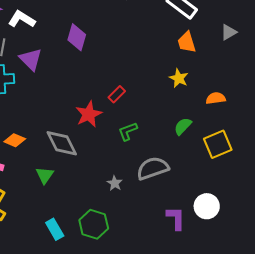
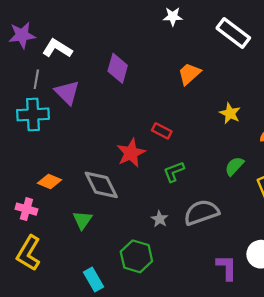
orange trapezoid: (187, 42) -> (189, 74), moved, turned 65
red rectangle: (117, 94) -> (162, 131), turned 72
gray star: (115, 183) -> (160, 219), moved
green hexagon: (94, 224) -> (136, 256), moved

